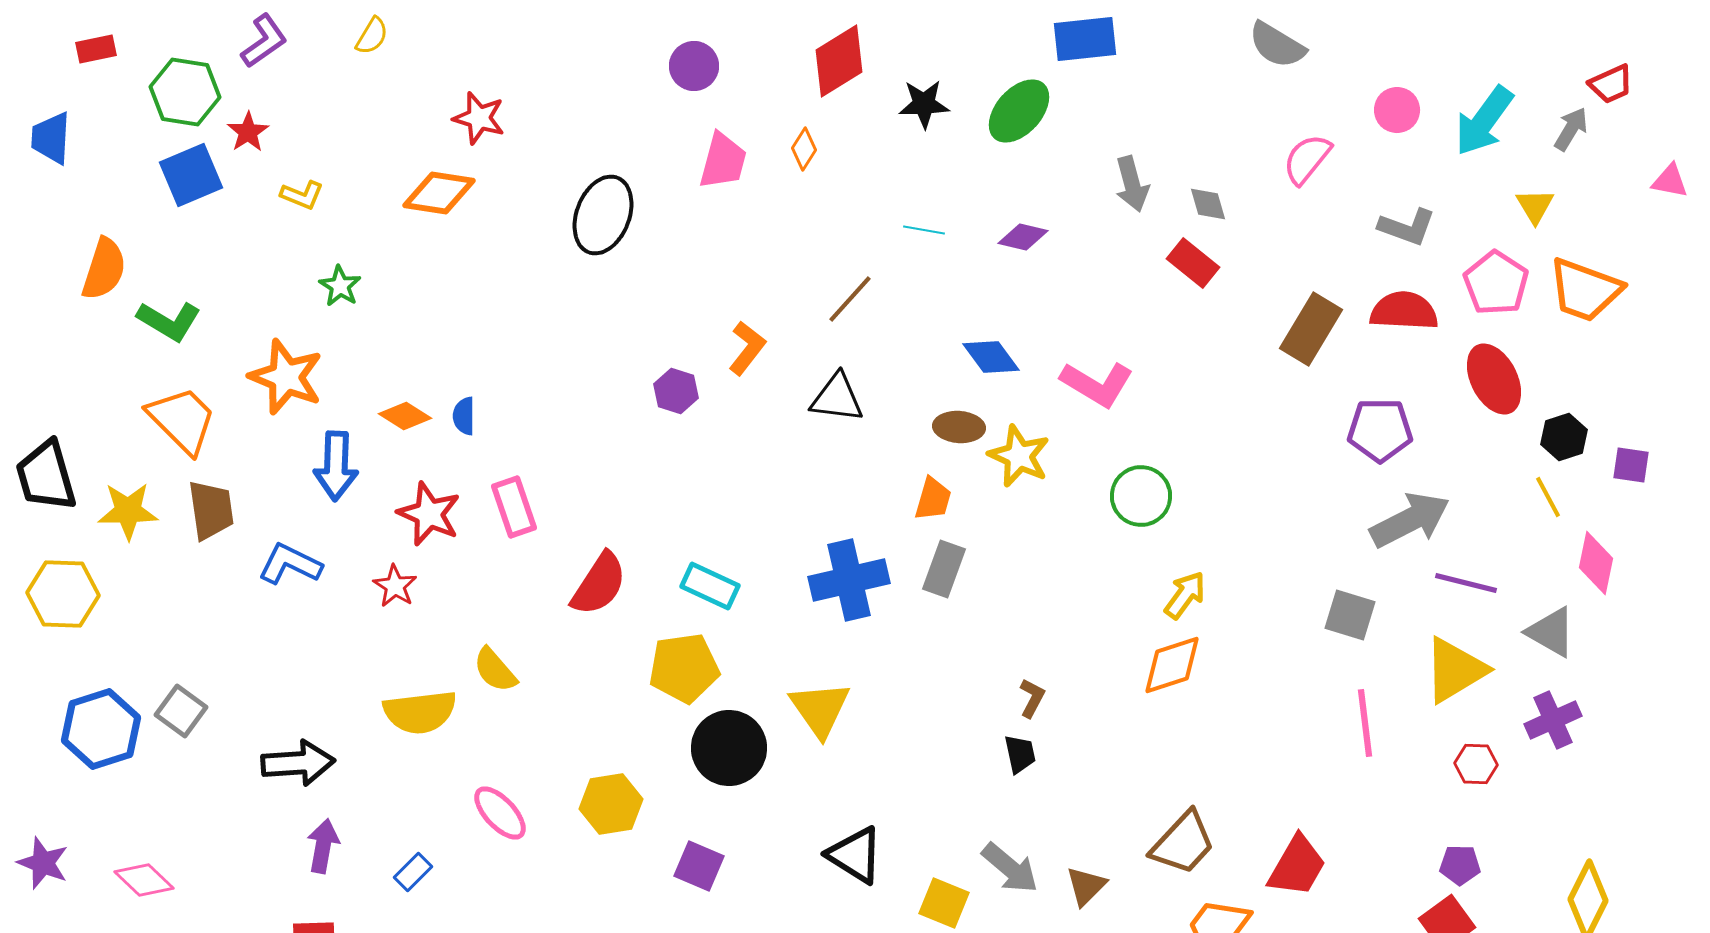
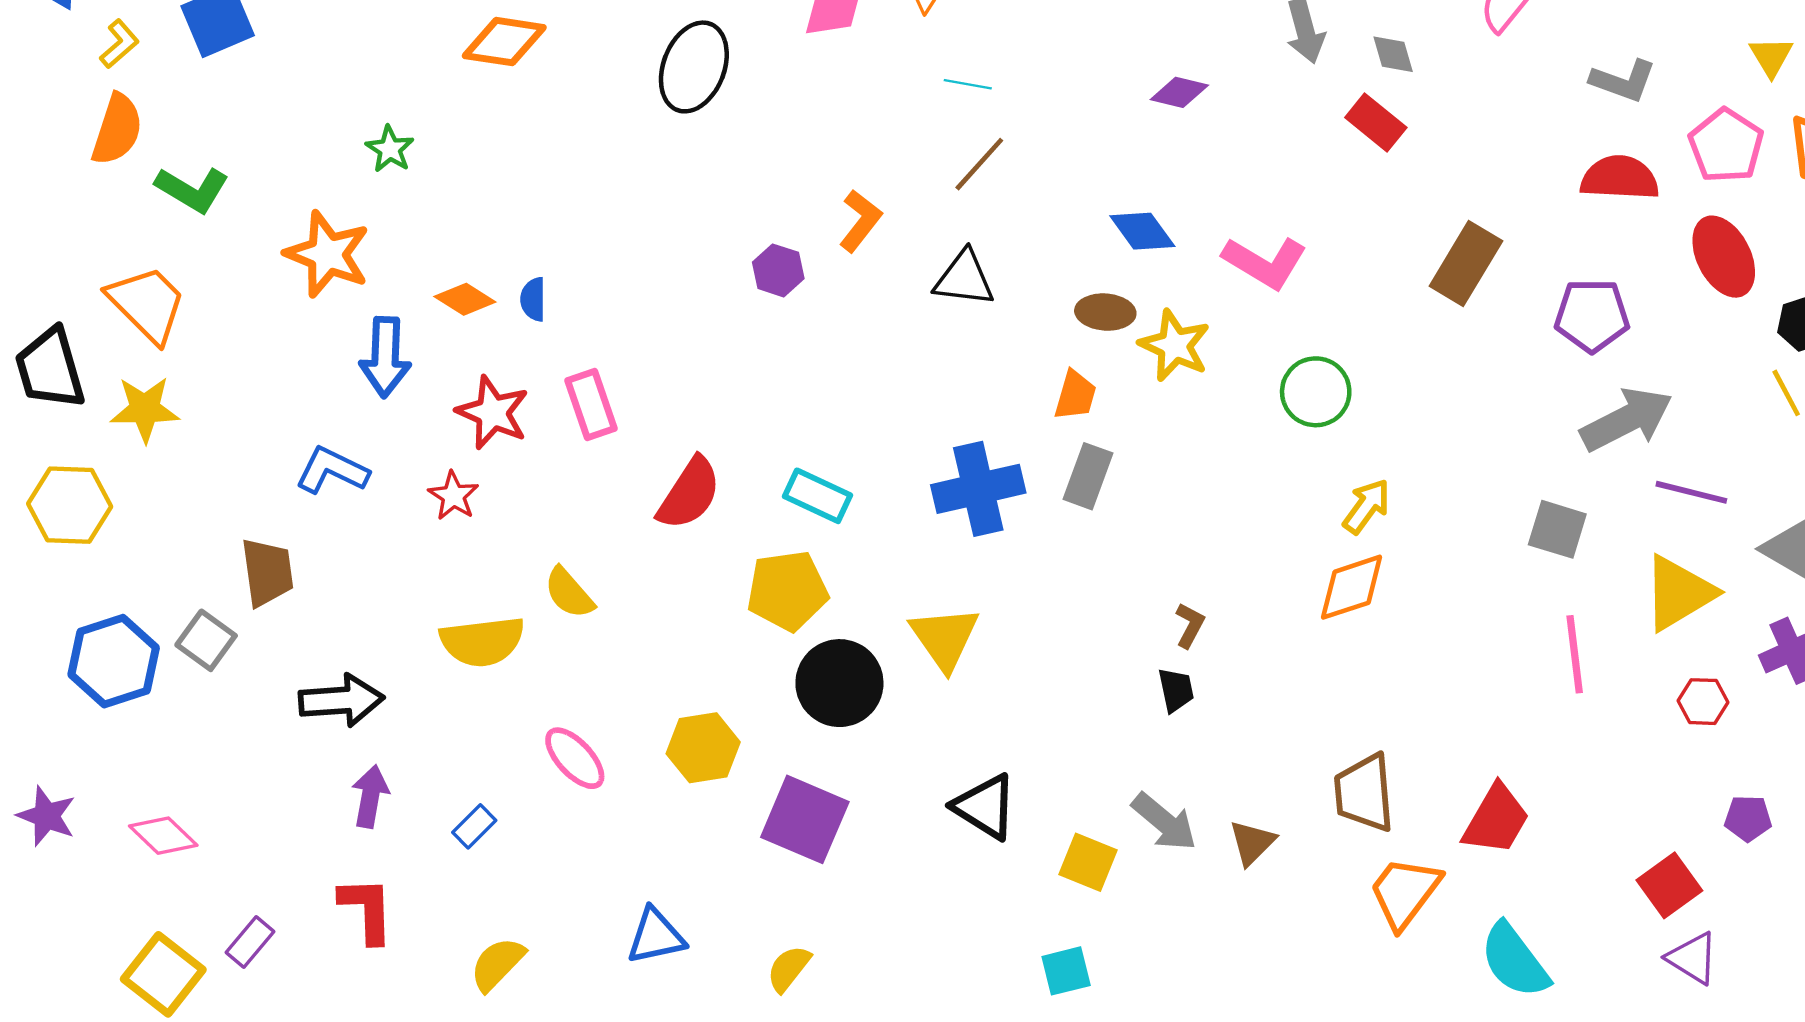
yellow L-shape: (302, 195) -> (119, 44), moved, turned -63
cyan line: (924, 230) -> (968, 84), moved
brown rectangle: (1311, 329) -> (1466, 263), moved
orange trapezoid: (182, 420) -> (147, 304), moved
brown trapezoid: (211, 510) -> (267, 572), moved
brown trapezoid: (1183, 843) -> (1364, 793), turned 132
purple pentagon: (1460, 865) -> (1748, 818), moved
purple square: (699, 866) -> (805, 819), size x1.5

